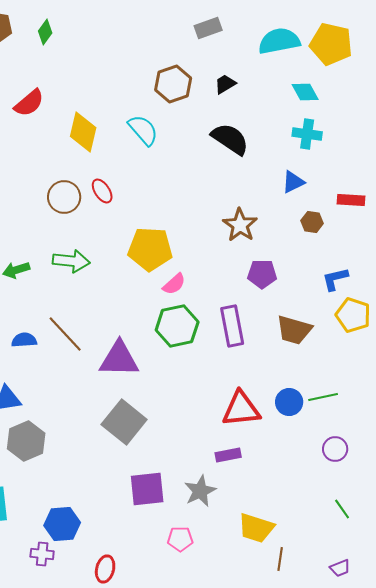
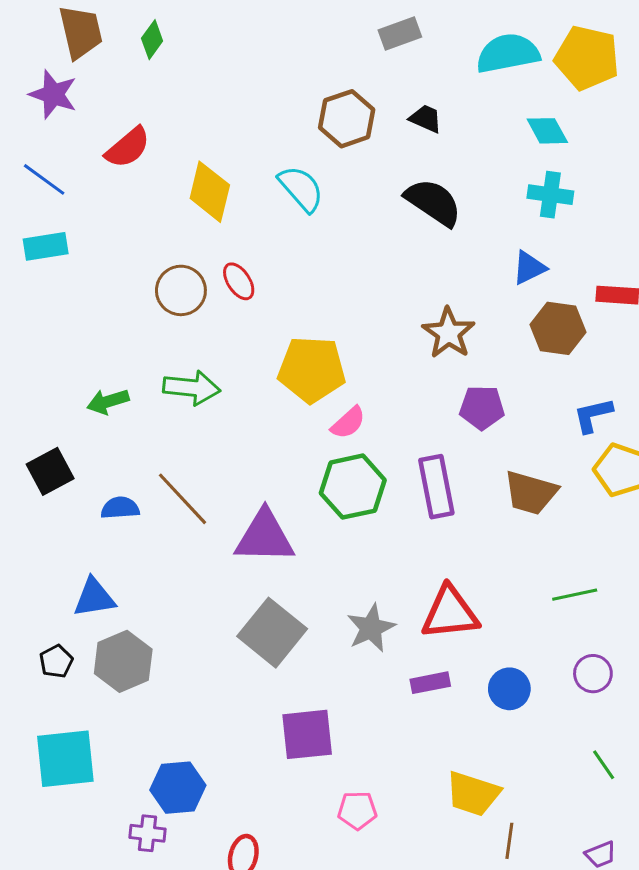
black trapezoid: (225, 84) -> (426, 119), turned 55
brown hexagon: (312, 222) -> (558, 328), size x1.6
blue circle: (289, 402) -> (509, 689), moved
gray star: (200, 491) -> (371, 628), moved

